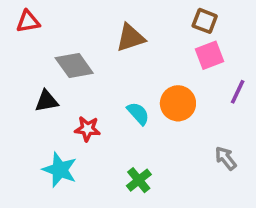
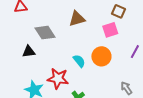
pink square: (209, 55) -> (110, 30), moved
red star: (87, 129) -> (58, 79), moved, size x1.5

